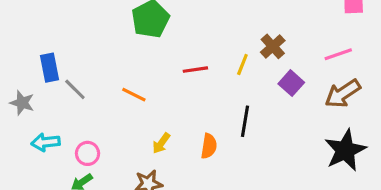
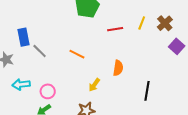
yellow line: (242, 64) -> (142, 23), moved
red line: (195, 70) -> (115, 29), moved
black line: (245, 121) -> (147, 91), moved
orange semicircle: (209, 146) -> (118, 68), moved

